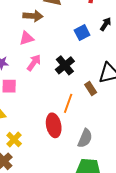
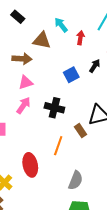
pink triangle: (27, 38) -> (26, 82), moved
black cross: (65, 65) -> (54, 108), turned -36
red ellipse: (54, 125) -> (30, 165), moved

